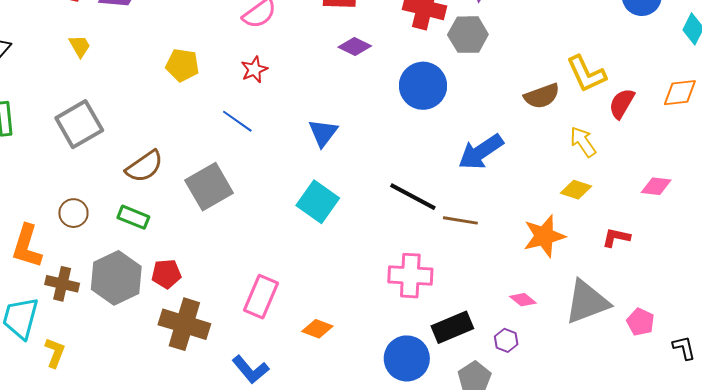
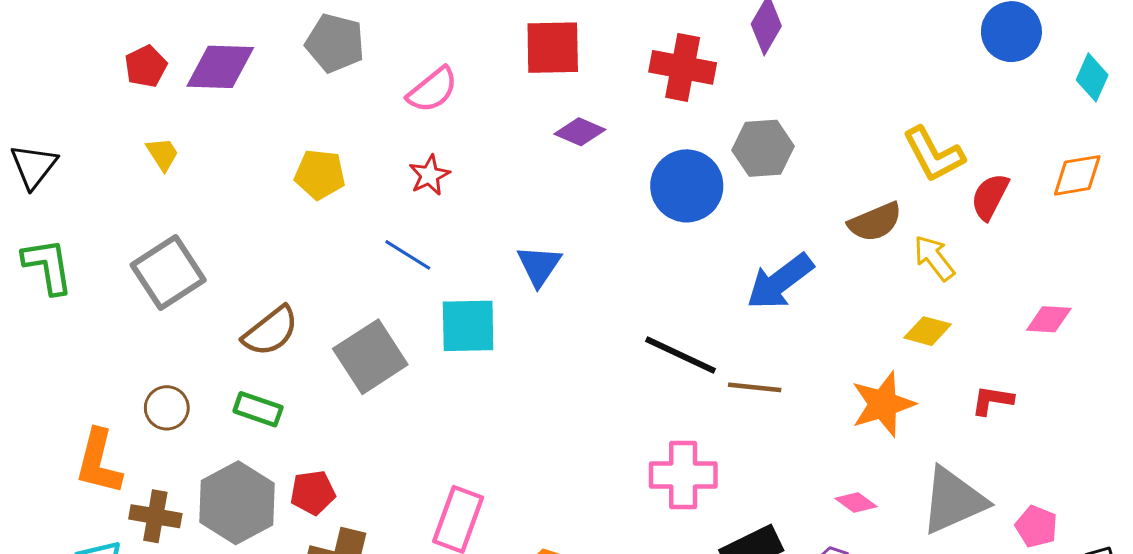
gray hexagon: (468, 35) -> (763, 148), moved
brown semicircle: (542, 96) -> (875, 222), moved
cyan square: (318, 202) -> (468, 326), moved, turned -33

